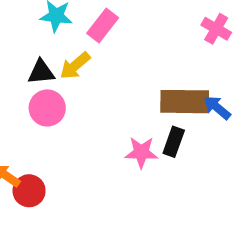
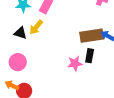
black triangle: (41, 72) -> (20, 33), turned 32
pink circle: (47, 108) -> (18, 62), moved

